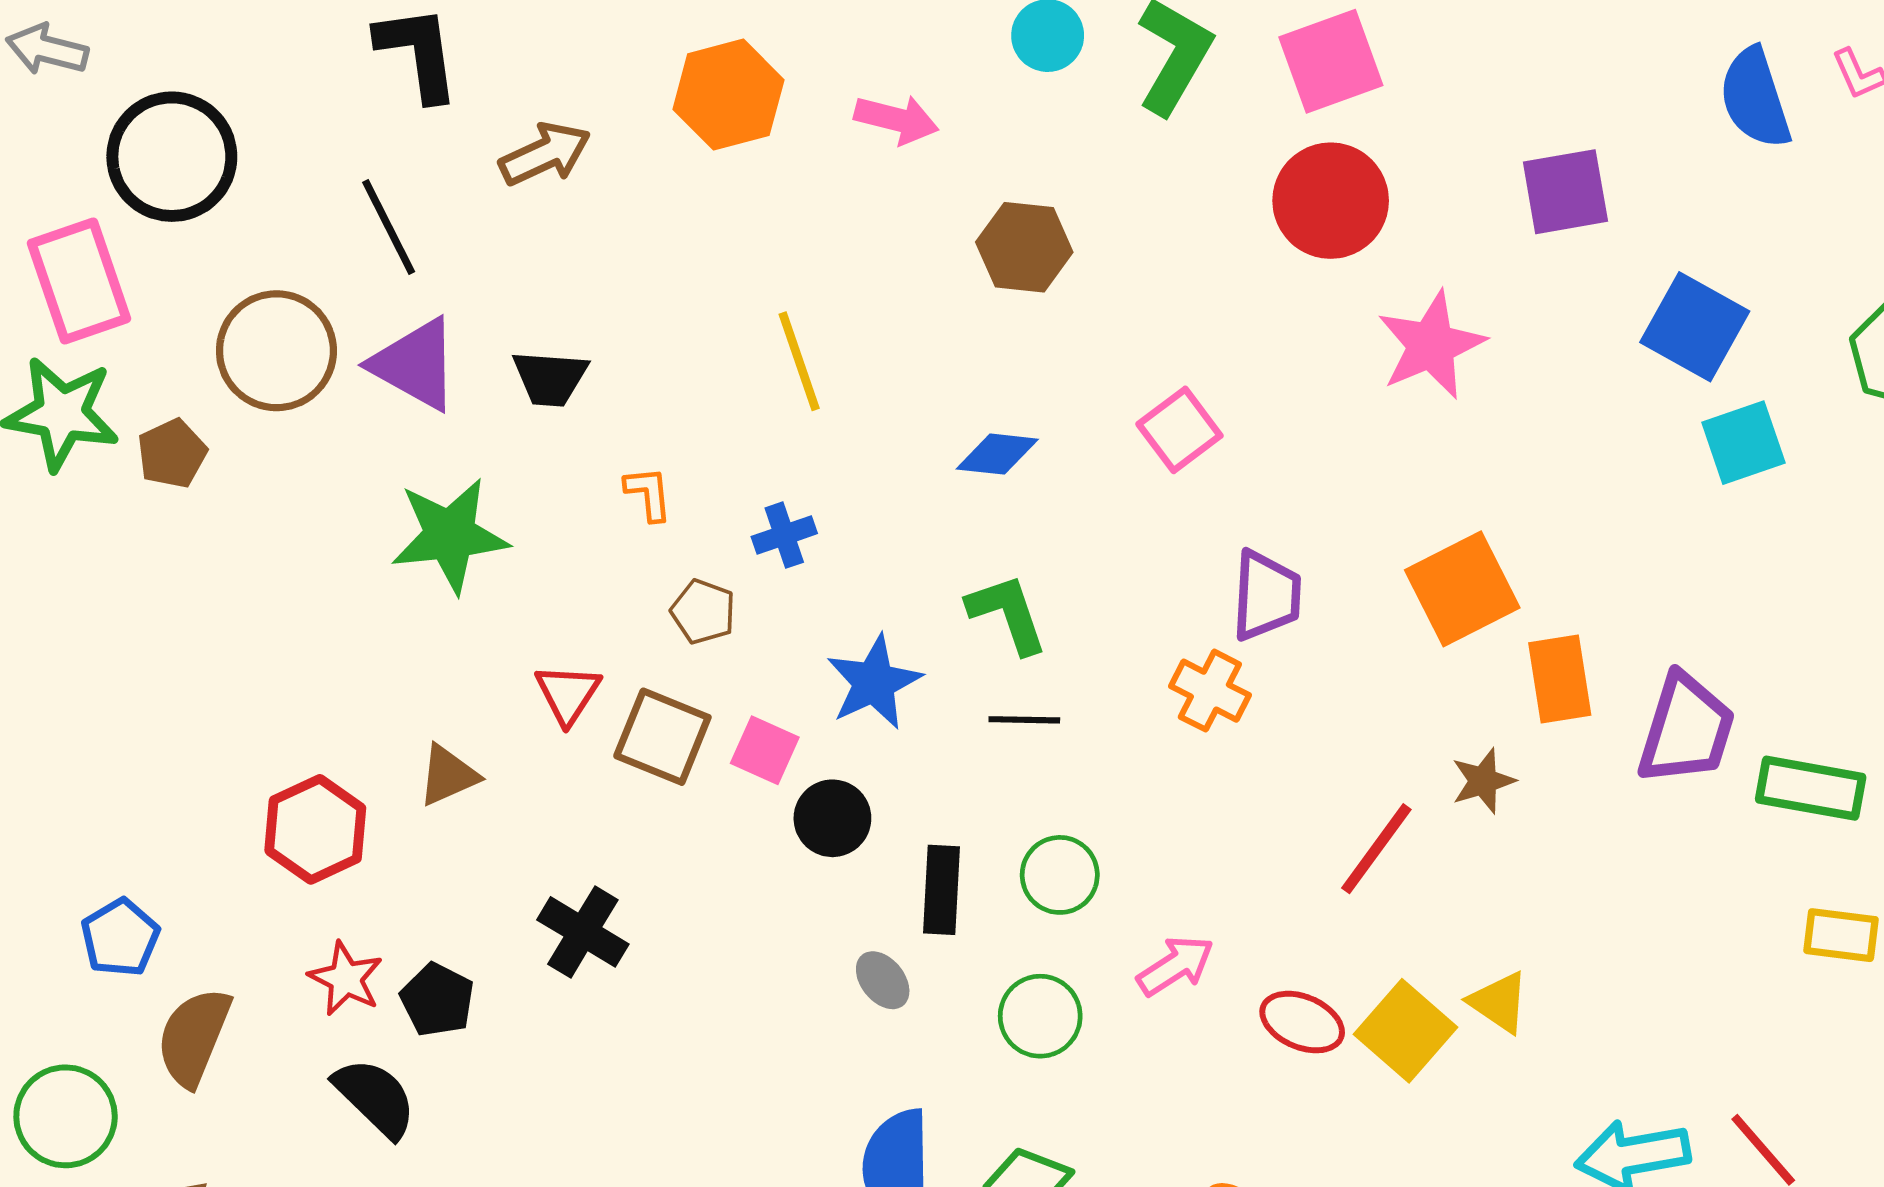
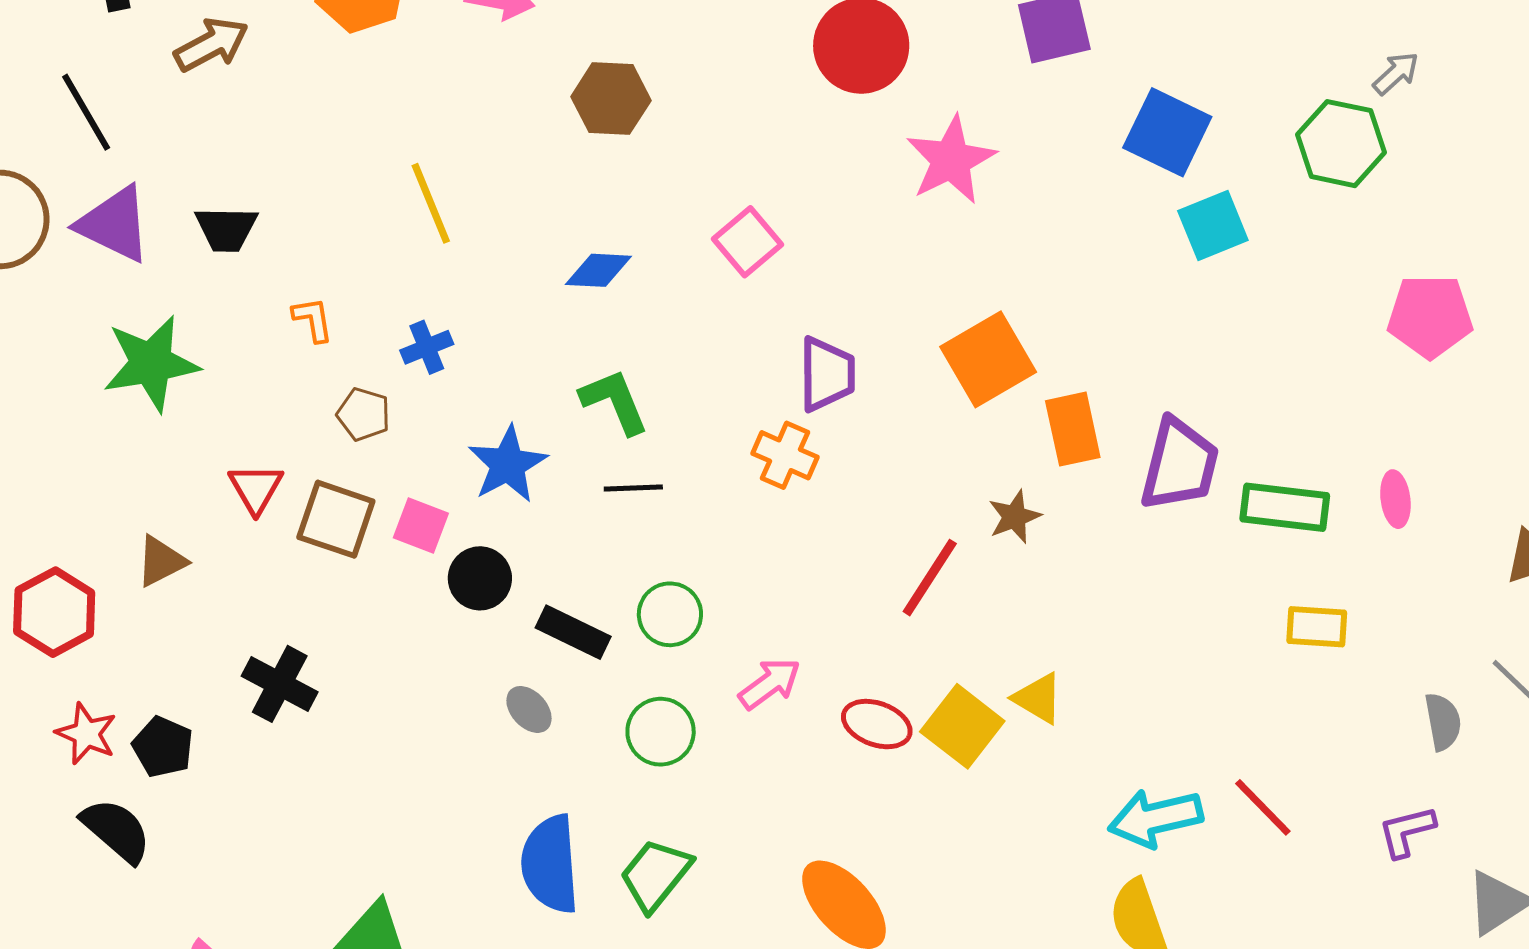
black rectangle: (941, 890) -> (573, 632), turned -64

